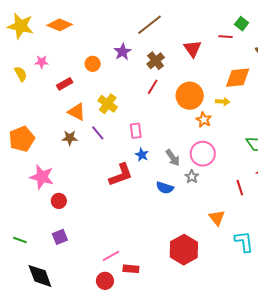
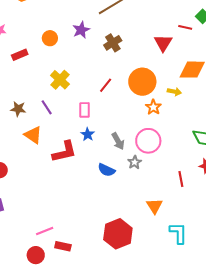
red triangle: (193, 49) -> (163, 43), moved
red line: (153, 87) -> (106, 85), moved
orange triangle: (77, 112) -> (33, 135), moved

